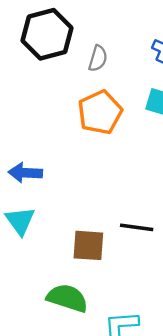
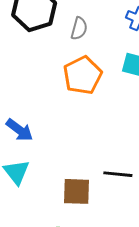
blue arrow: (25, 173) -> (19, 130), turned -144

